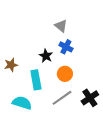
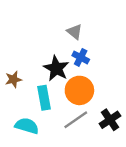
black star: (46, 56) -> (56, 68), size x1.5
orange circle: (65, 74) -> (79, 90), size x1.5

